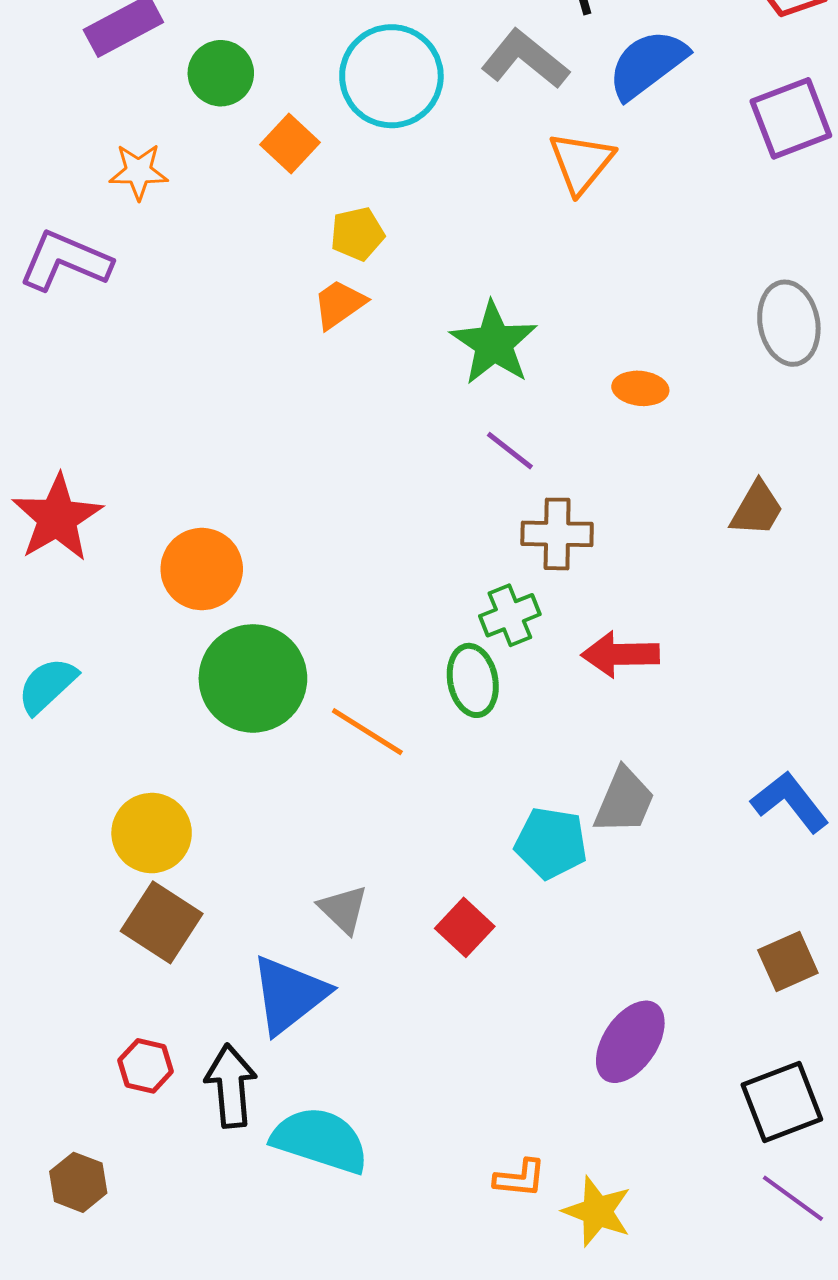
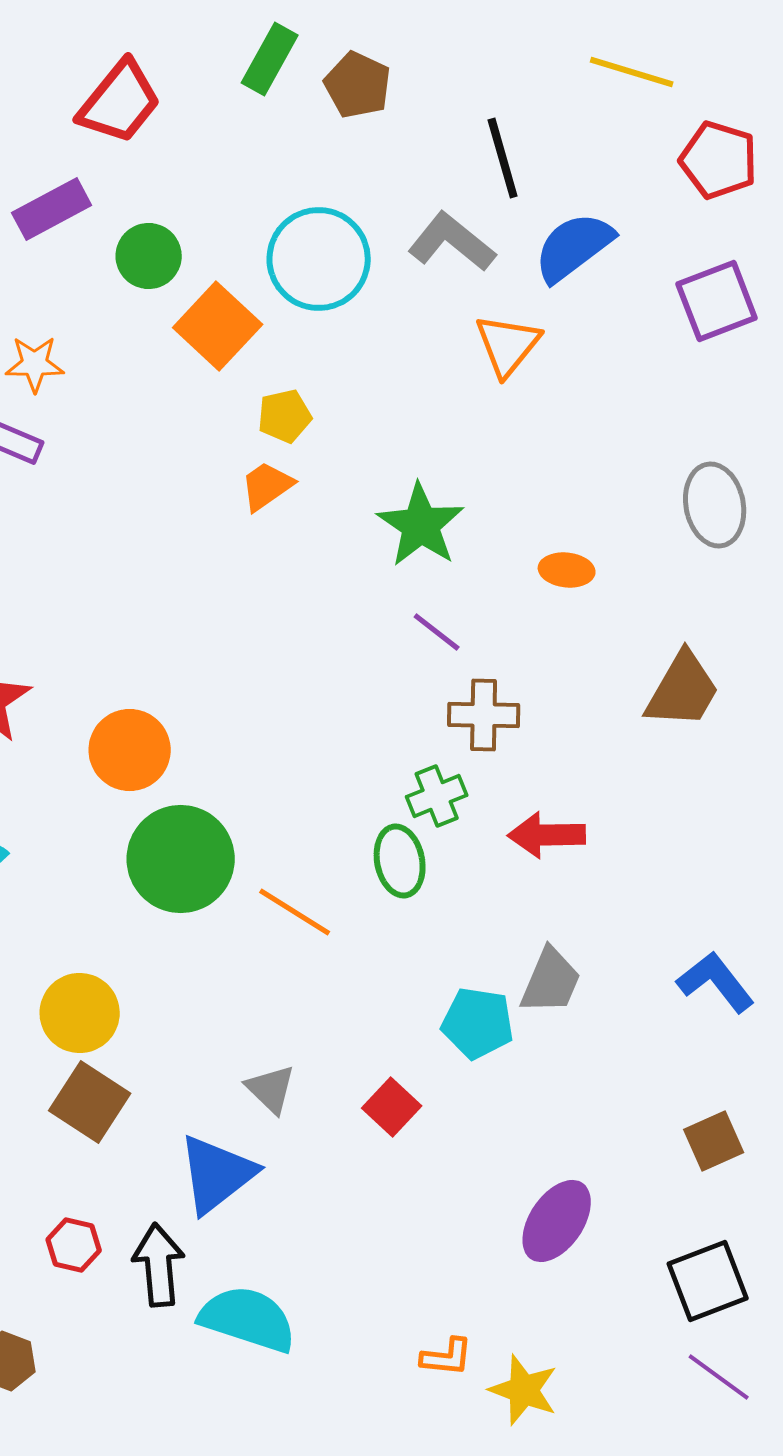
orange square: (290, 143) -> (218, 326), size x1.5
orange star: (139, 172) -> (35, 364), moved
brown trapezoid: (757, 509) -> (683, 690), size x1.4

